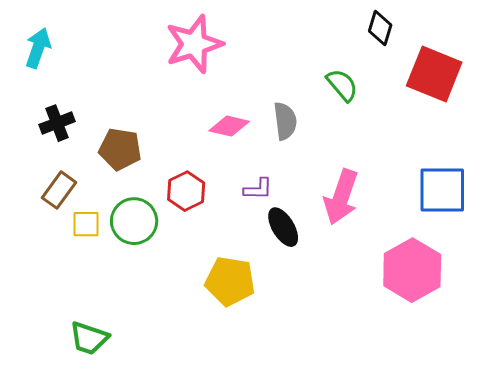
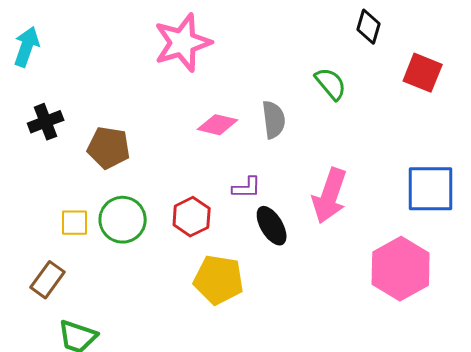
red square: (434, 74) -> (423, 73), size x0.7
brown rectangle: (59, 190) -> (48, 280), moved
red hexagon: (186, 191) -> (192, 217), moved

